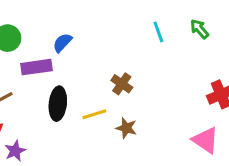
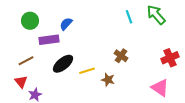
green arrow: (200, 29) -> (156, 15), size x1.5
brown cross: (122, 84) -> (121, 56), moved
black ellipse: (58, 104) -> (63, 64), turned 45

